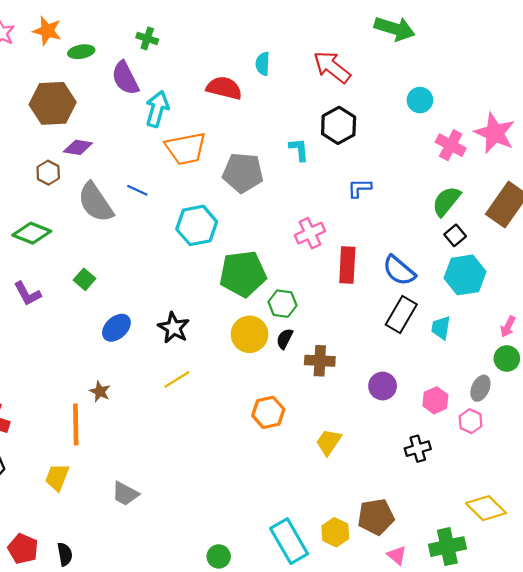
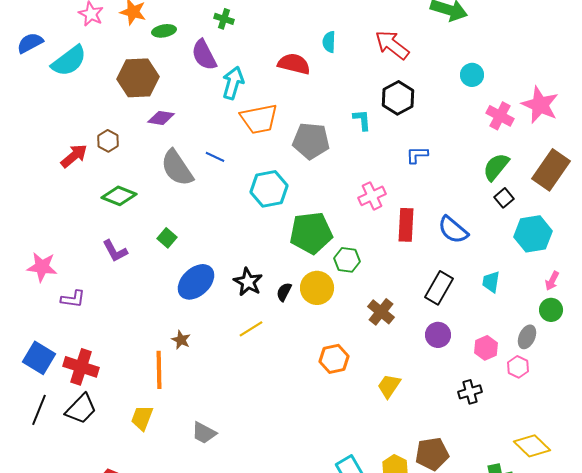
brown hexagon: (48, 173) -> (108, 141), moved
cyan hexagon: (465, 275) -> (533, 234), moved
black rectangle: (401, 315) -> (439, 288), moved
blue ellipse: (116, 328) -> (196, 282), size x1.4
black semicircle: (285, 339) -> (284, 292), moved
brown cross: (320, 361) -> (381, 312), turned 36

